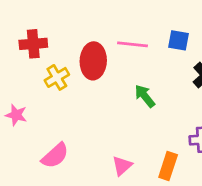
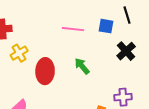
red ellipse: (93, 61) -> (45, 71), moved

